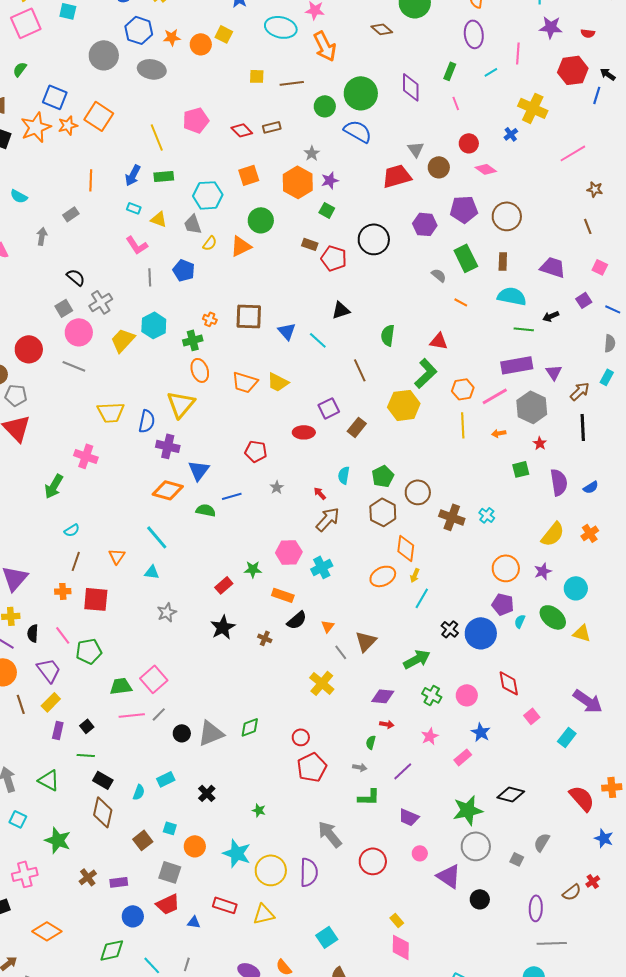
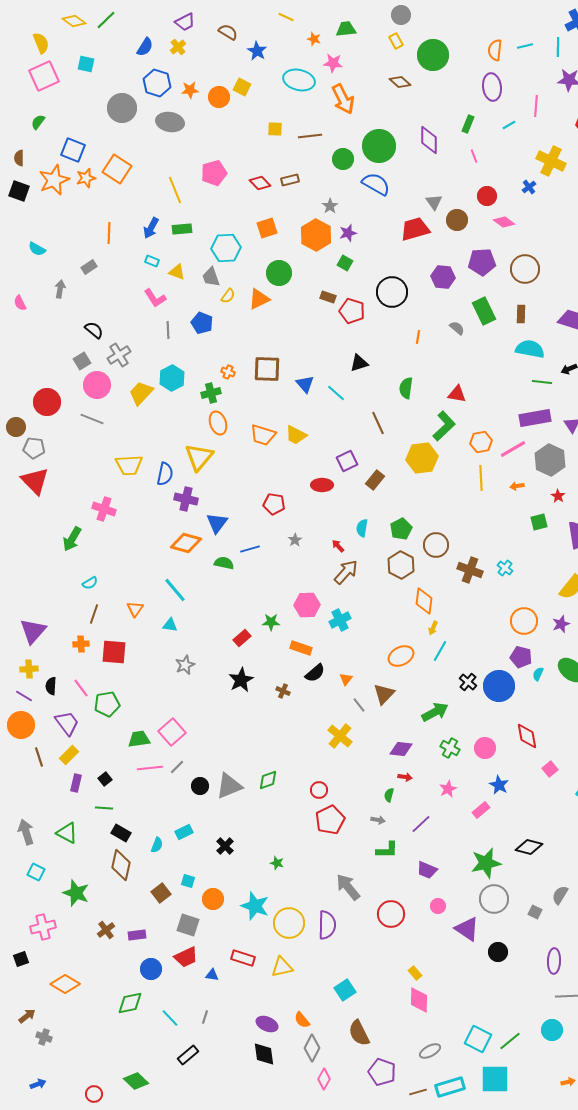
orange line: (461, 302) -> (418, 337), moved, turned 72
orange ellipse: (383, 576) -> (401, 656), moved

